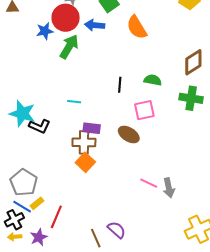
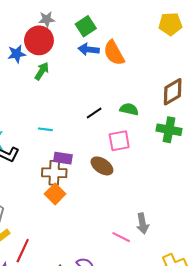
blue arrow: (95, 25) -> (89, 49), moved
green arrow: (69, 47) -> (42, 71), size x0.7
black line: (120, 85) -> (94, 113), turned 49
pink line: (149, 183) -> (121, 237), moved

